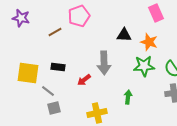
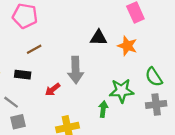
pink pentagon: (79, 16) -> (25, 16), moved, turned 30
brown line: (55, 32) -> (34, 49), moved
green star: (144, 66) -> (122, 91), moved

